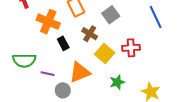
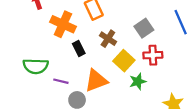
gray square: (111, 15) -> (144, 28), moved
green star: (117, 82) -> (138, 81), moved

